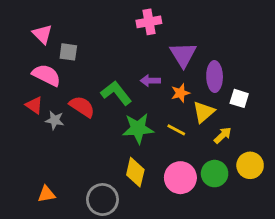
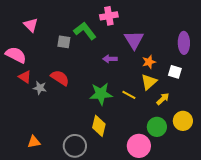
gray square: (68, 52) -> (64, 42), moved
pink semicircle: (46, 75) -> (16, 55), moved
purple ellipse: (215, 77) -> (184, 43), moved
green L-shape: (116, 93) -> (85, 31), moved
orange star: (180, 93) -> (149, 62), moved
pink circle: (180, 178) -> (139, 146), moved

